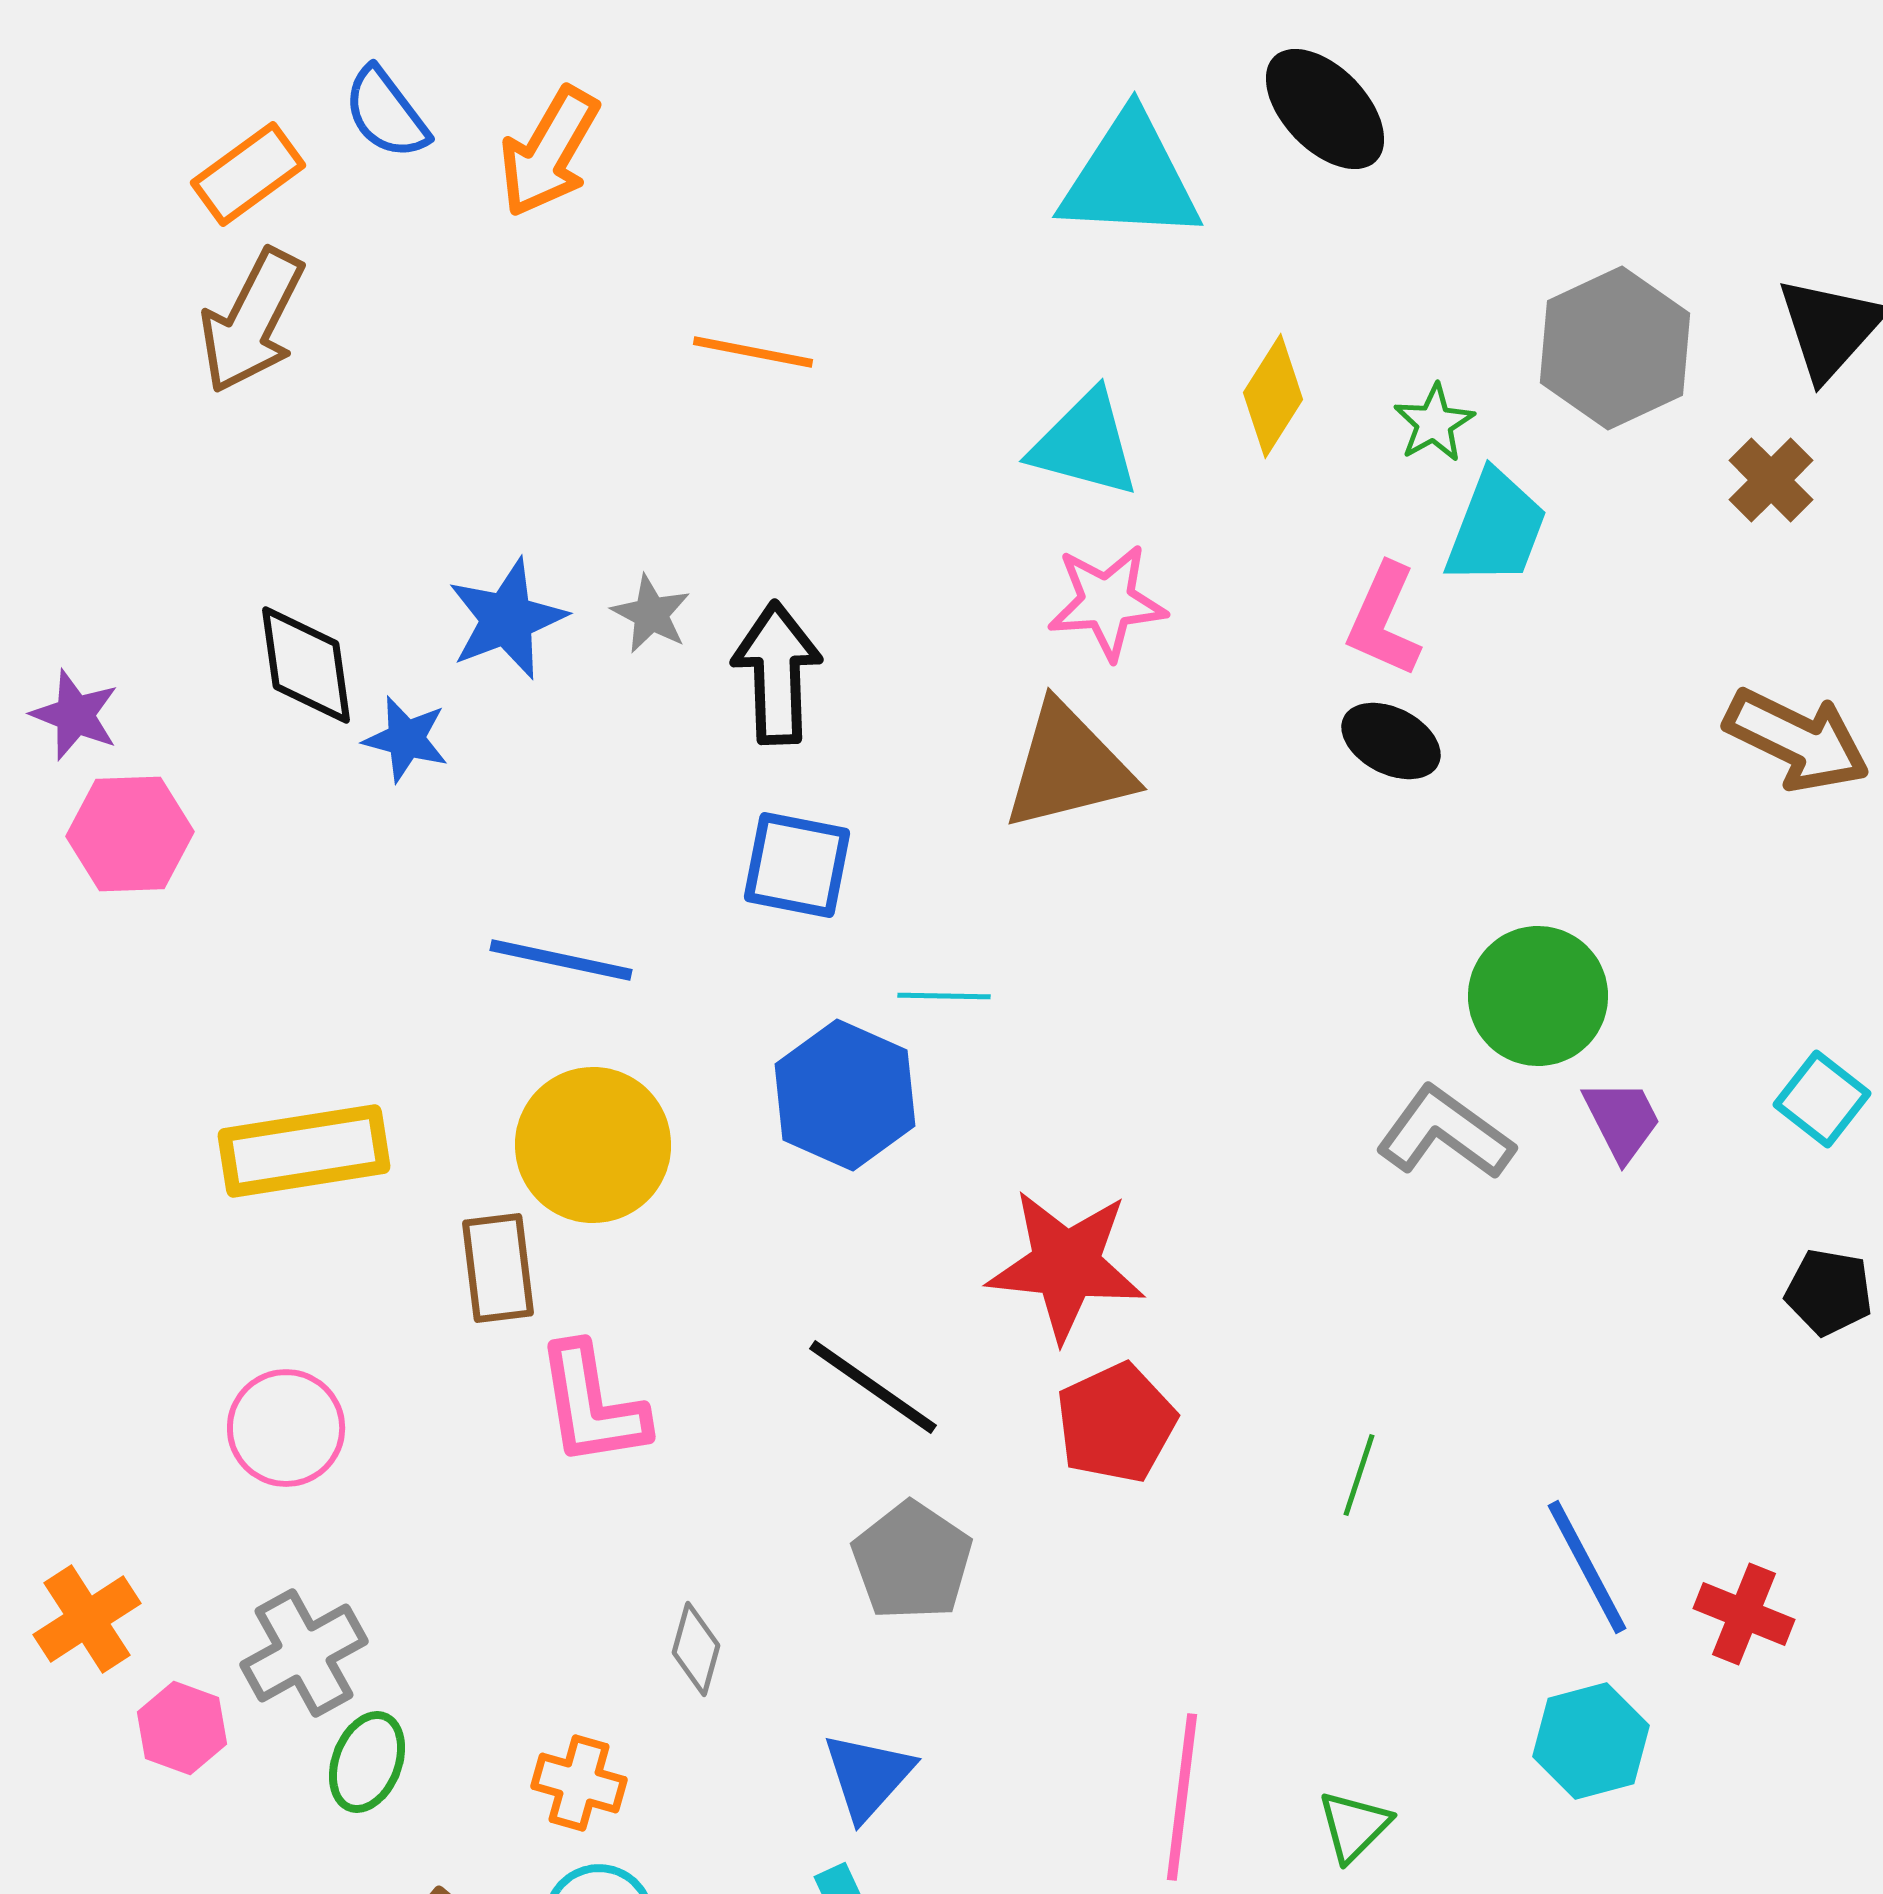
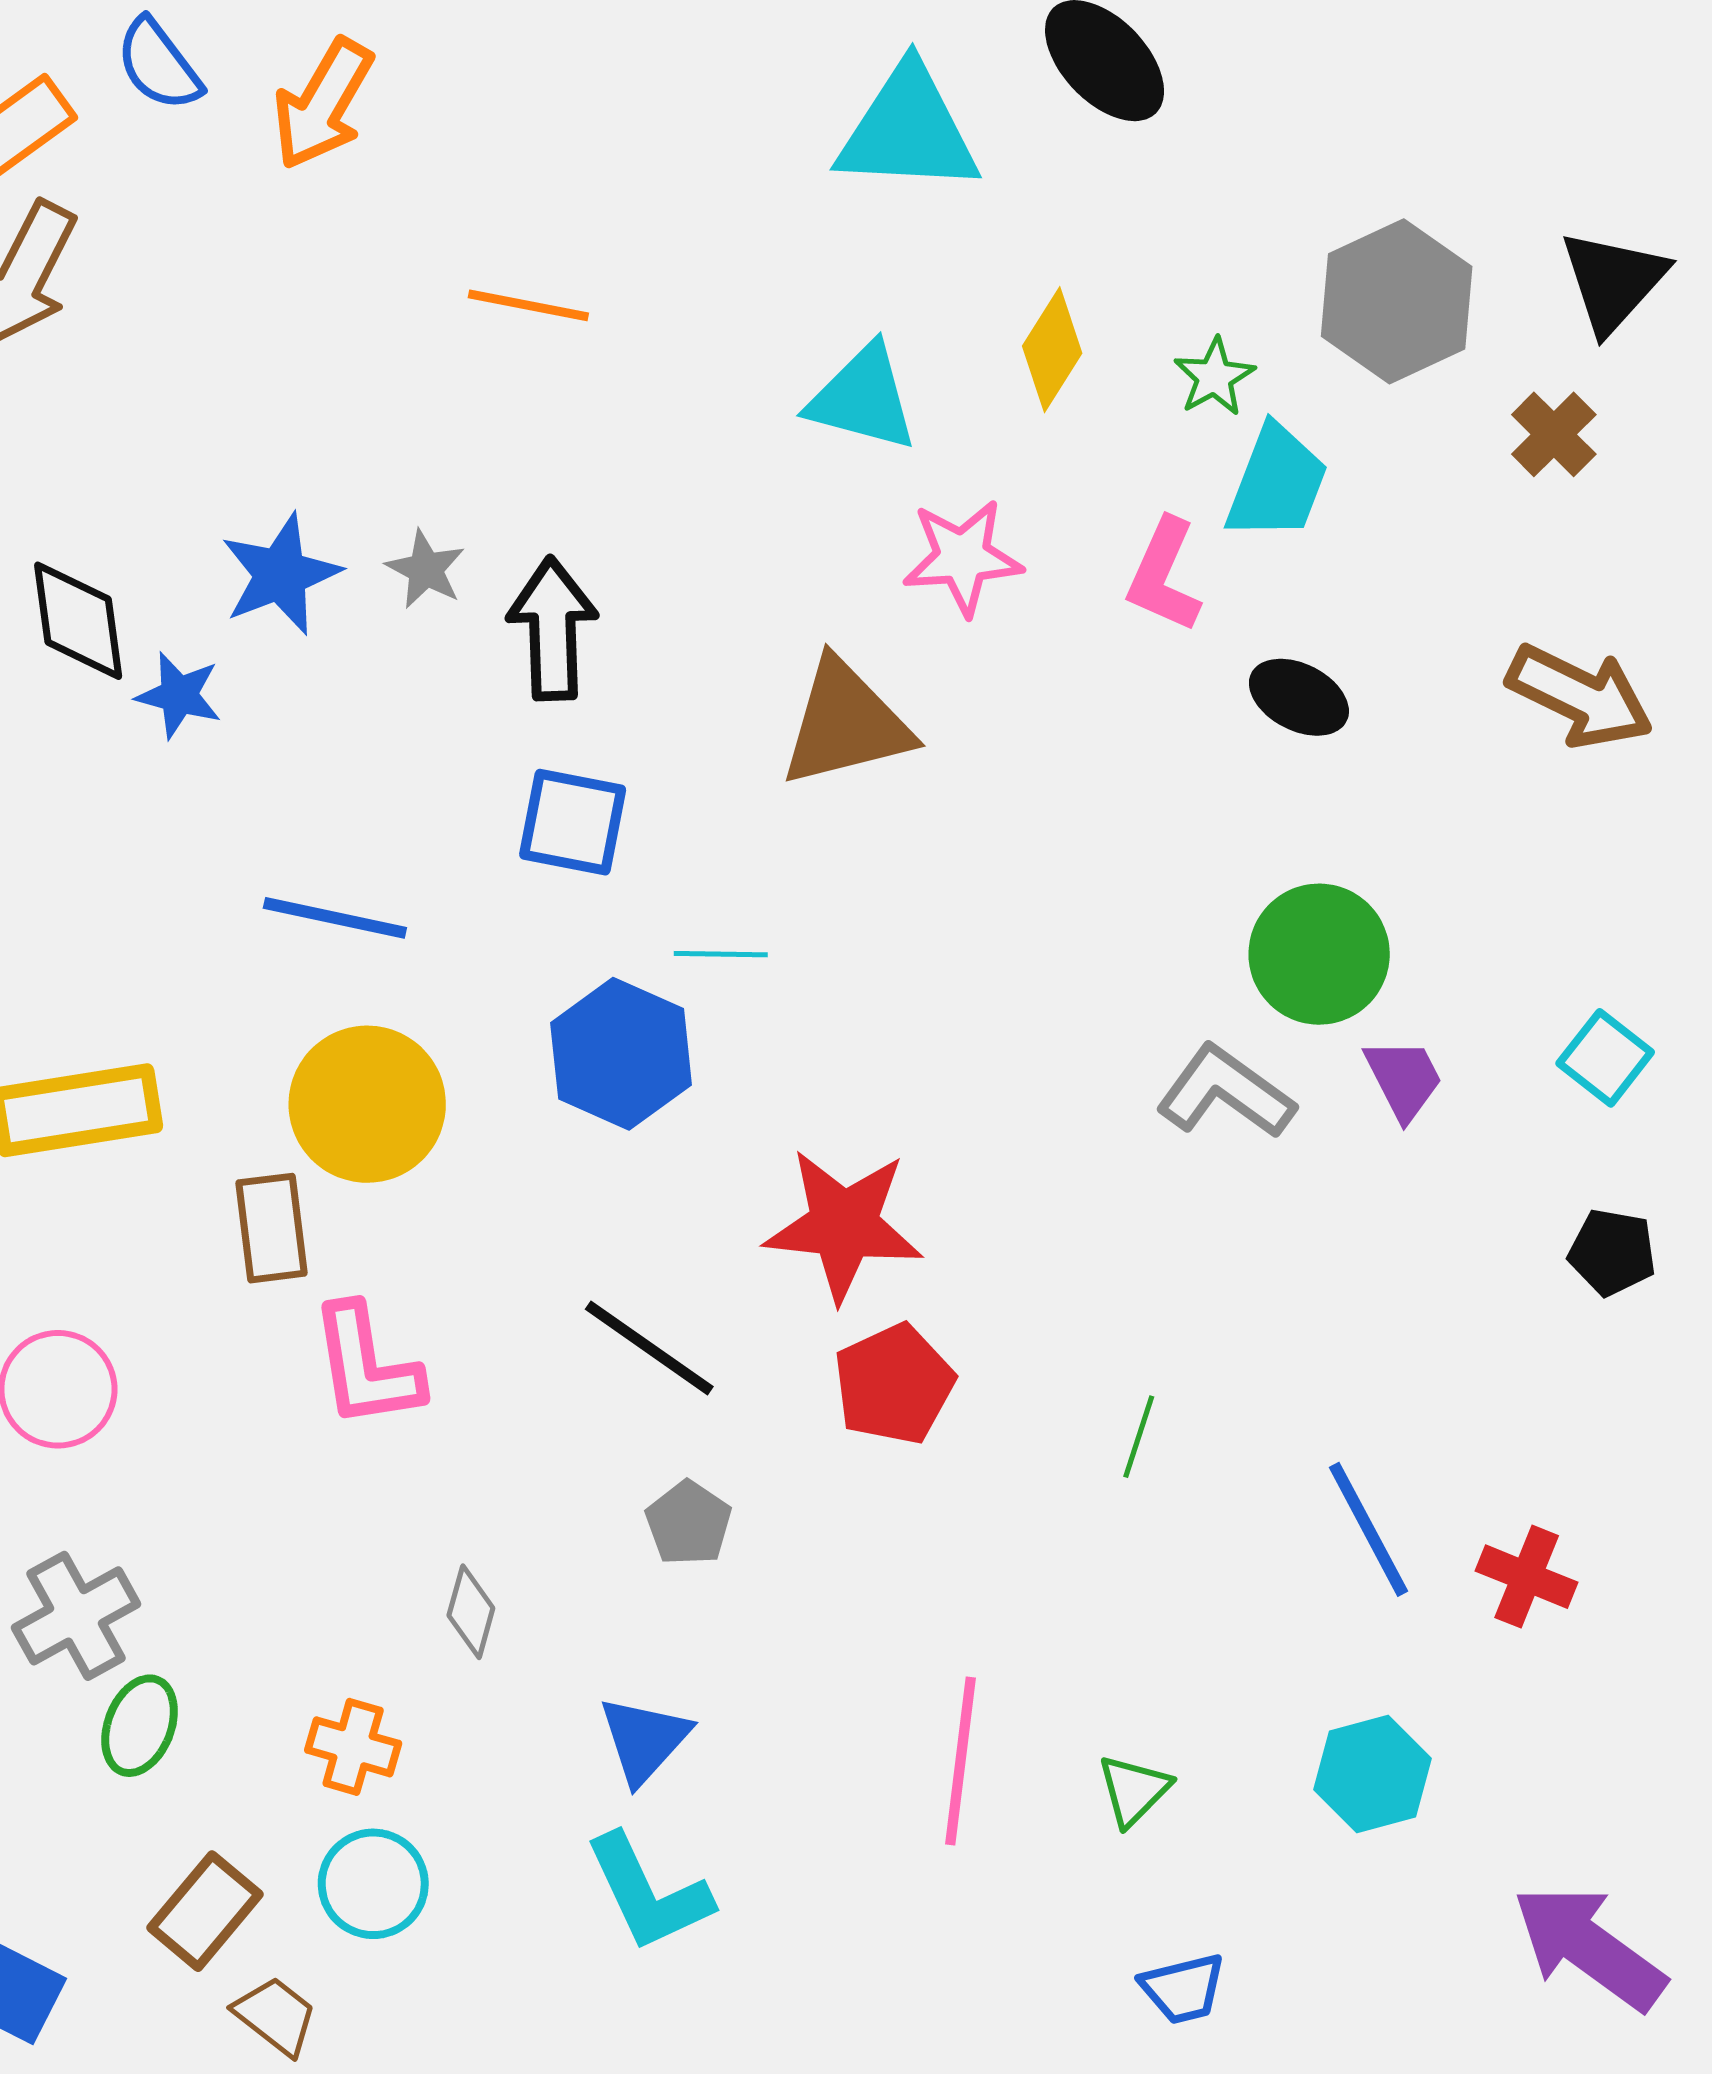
pink star: (1107, 602) -> (962, 557), moved
black ellipse: (1391, 741) -> (1299, 697), moved
gray pentagon: (912, 1561) -> (689, 1523), size x0.7
cyan hexagon: (1591, 1741) -> (1372, 1774), moved

